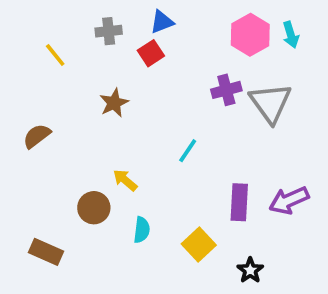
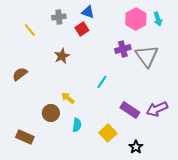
blue triangle: (162, 22) -> (88, 12), turned 40
purple rectangle: (239, 202) -> (130, 110), turned -60

